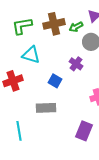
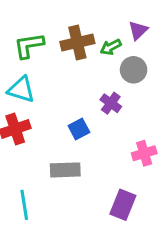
cyan triangle: (31, 55) -> (21, 90), moved
blue square: (55, 81) -> (79, 129), turned 32

